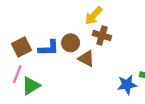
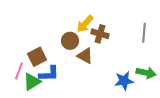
yellow arrow: (94, 16) -> (85, 24), moved
brown square: (21, 47) -> (37, 57), moved
blue L-shape: (49, 48) -> (49, 74), moved

